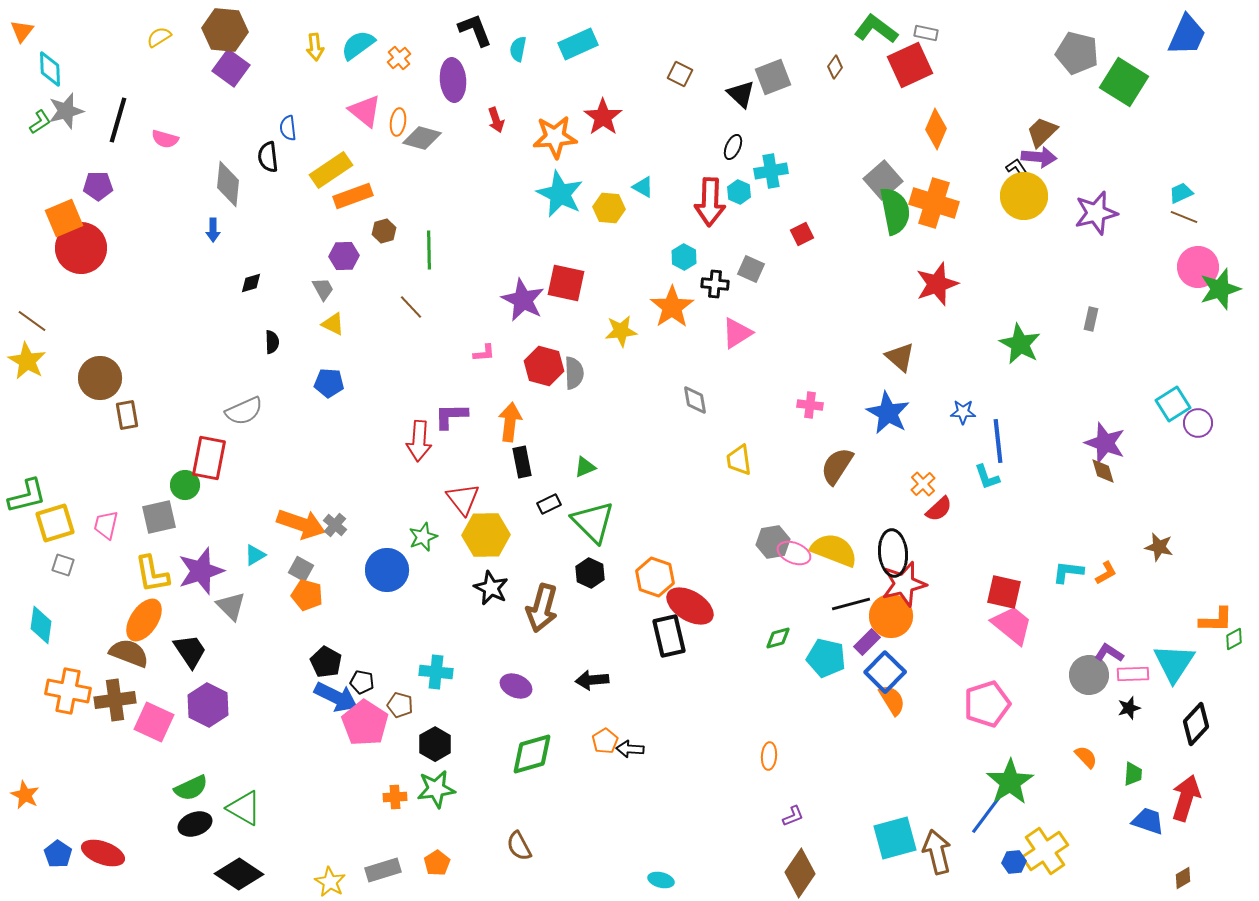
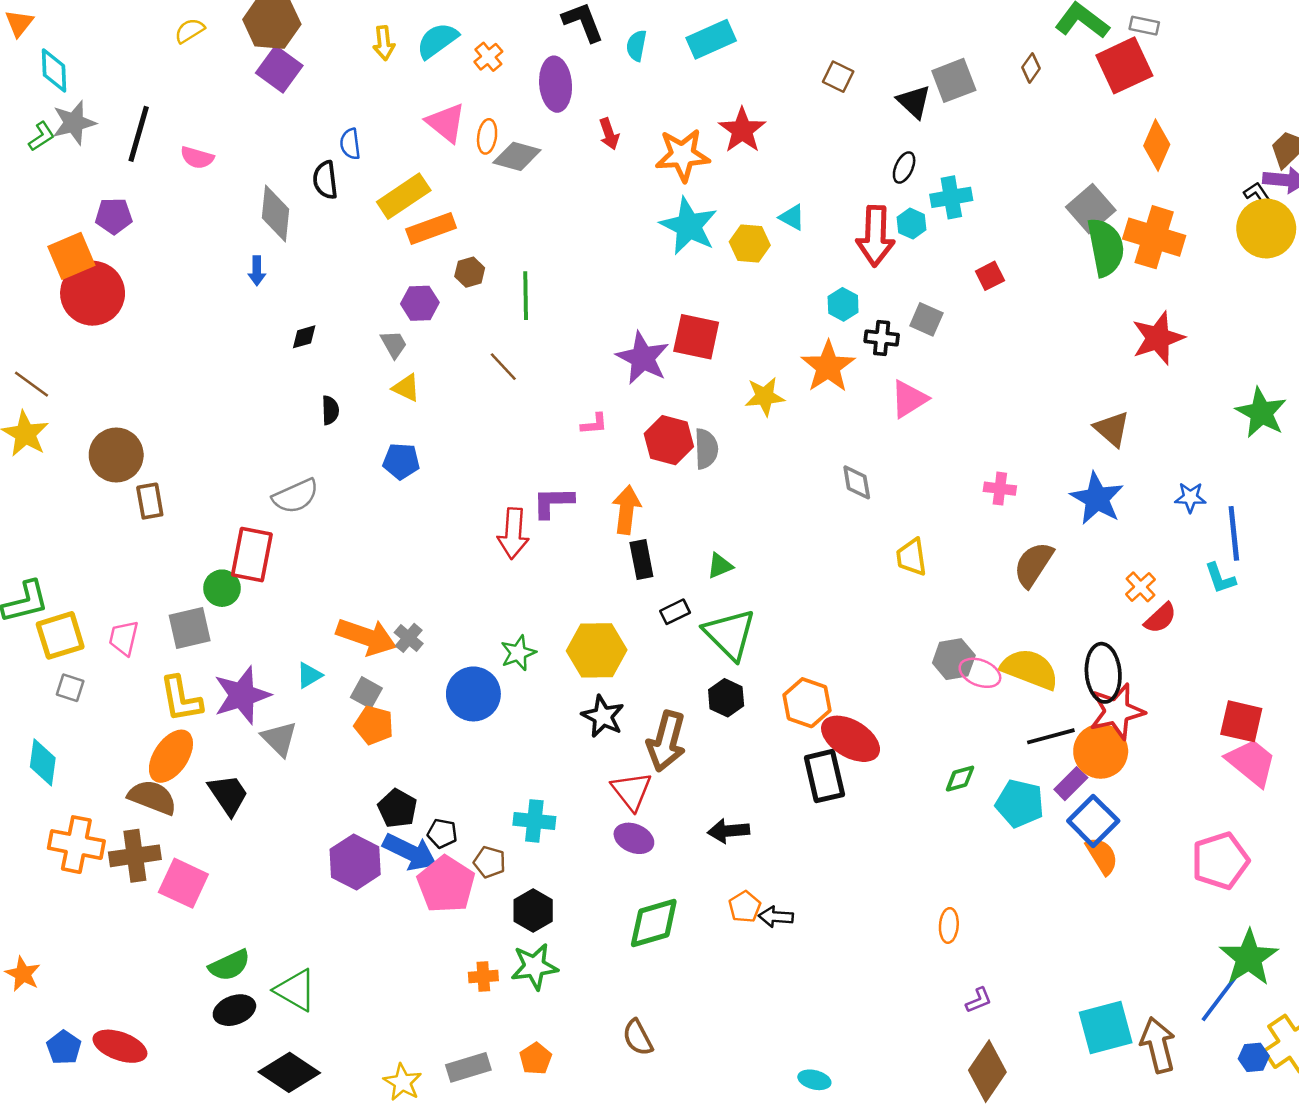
red triangle: (463, 499) -> (631, 791), moved
purple hexagon: (208, 705) -> (355, 862), moved

